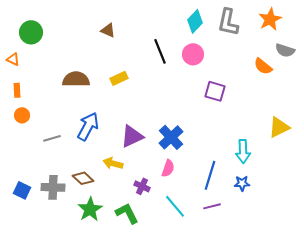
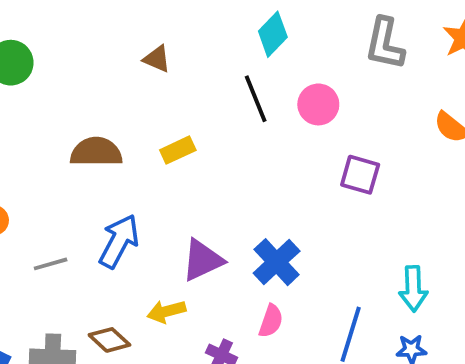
cyan diamond: (195, 21) -> (273, 34), moved
yellow arrow: (113, 163) -> (166, 311), turned -30

